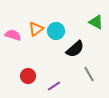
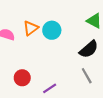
black semicircle: (75, 49) -> (89, 49), moved

